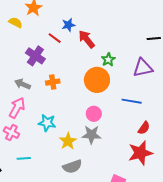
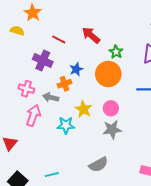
blue star: (68, 25) -> (76, 69), moved
gray arrow: (23, 84) -> (51, 97), moved
pink cross: (11, 132) -> (26, 89), moved
yellow star: (68, 141) -> (83, 109), moved
cyan line: (24, 158) -> (52, 175), moved

